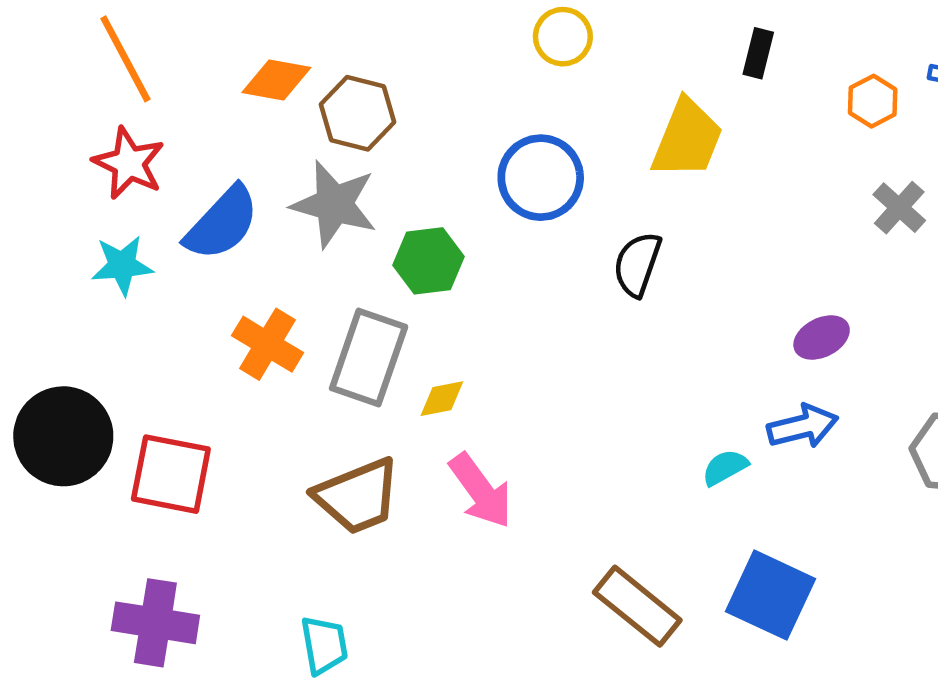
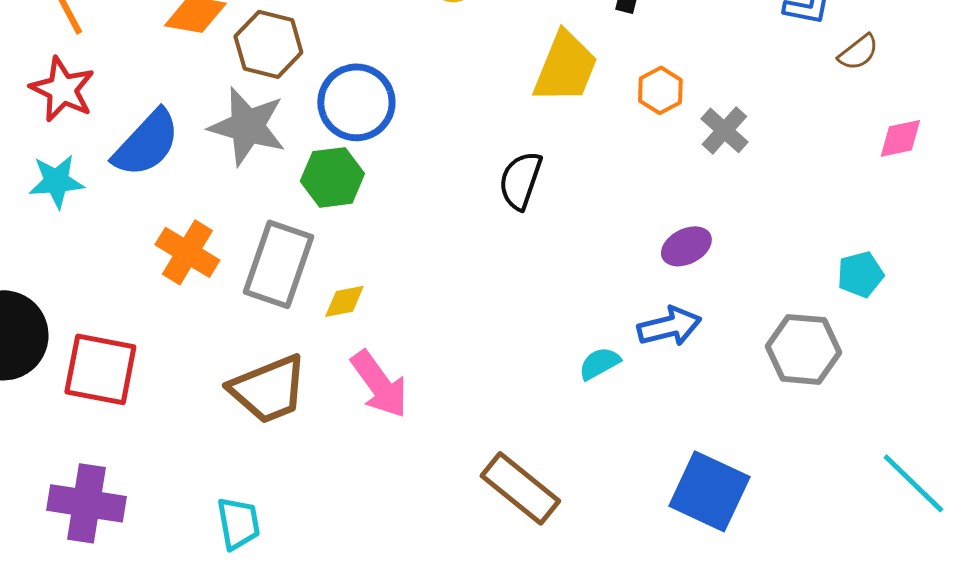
orange hexagon: (873, 101) -> (660, 90), moved
blue circle: (541, 178) -> (356, 102), moved
gray cross: (899, 208) -> (724, 130), moved
blue square: (770, 595) -> (709, 491), moved

